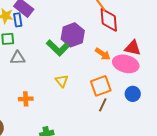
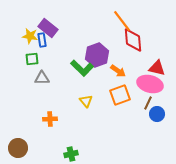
orange arrow: (103, 54) -> (118, 71), moved
orange square: (101, 86) -> (120, 95), moved
brown line: (103, 105) -> (148, 103), moved

